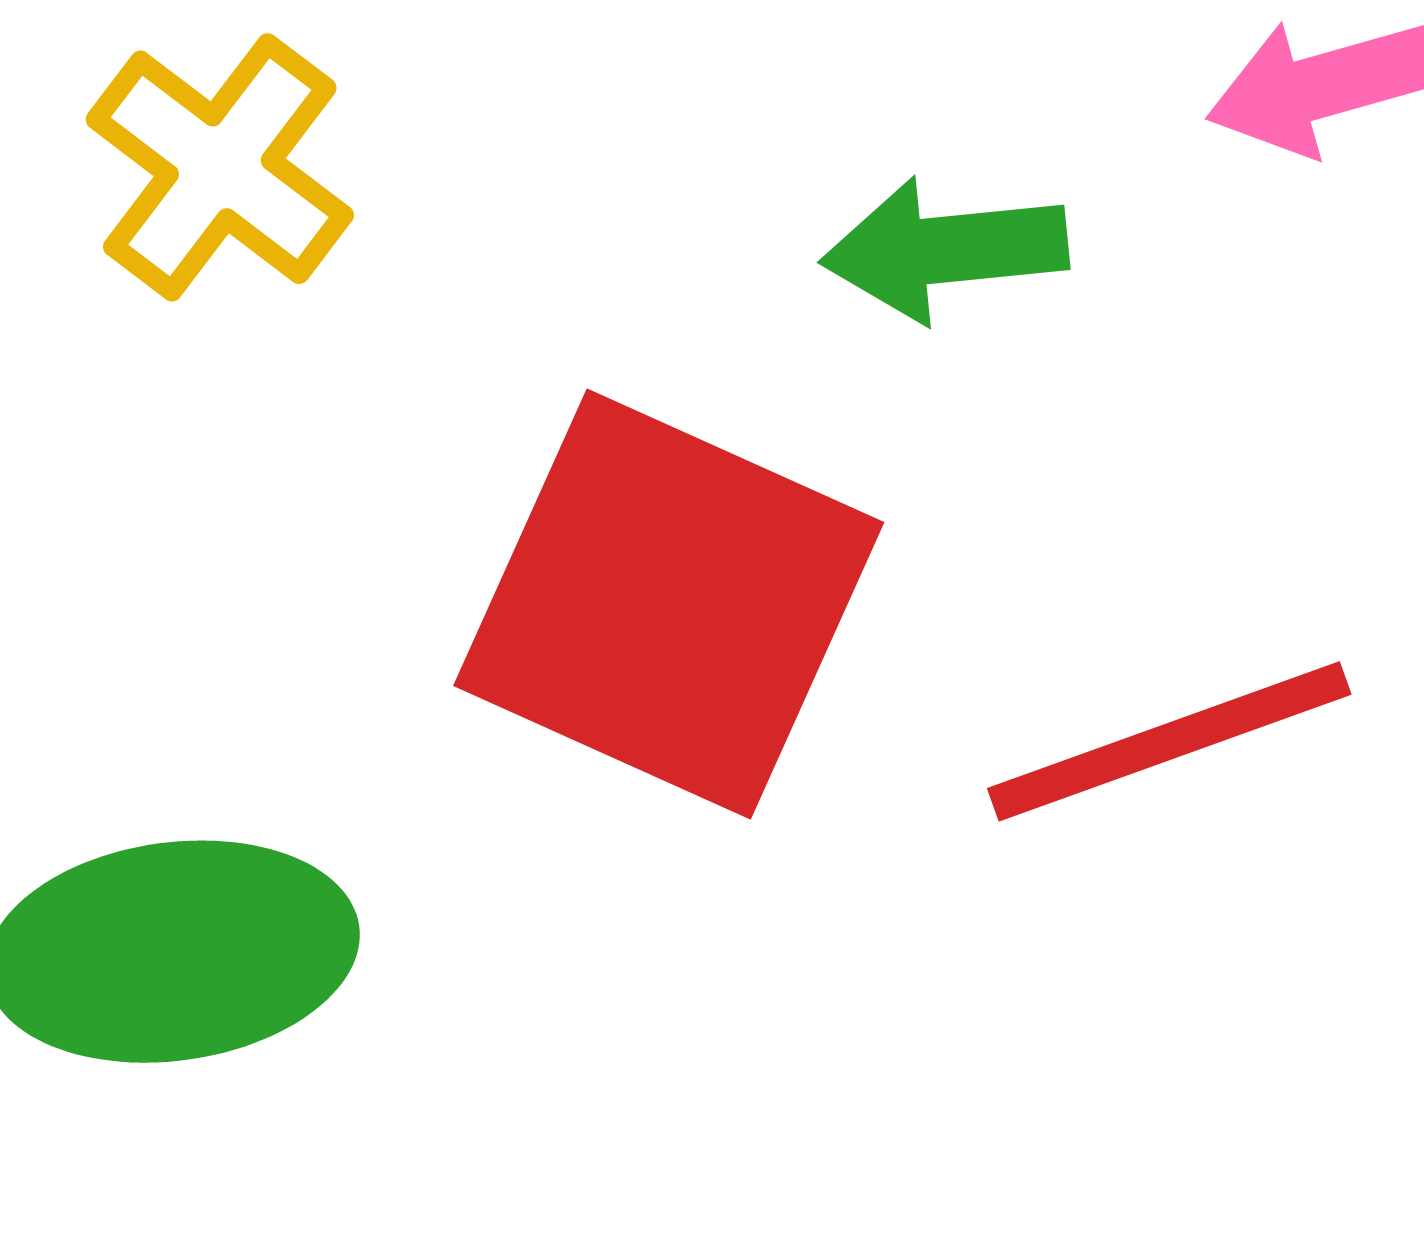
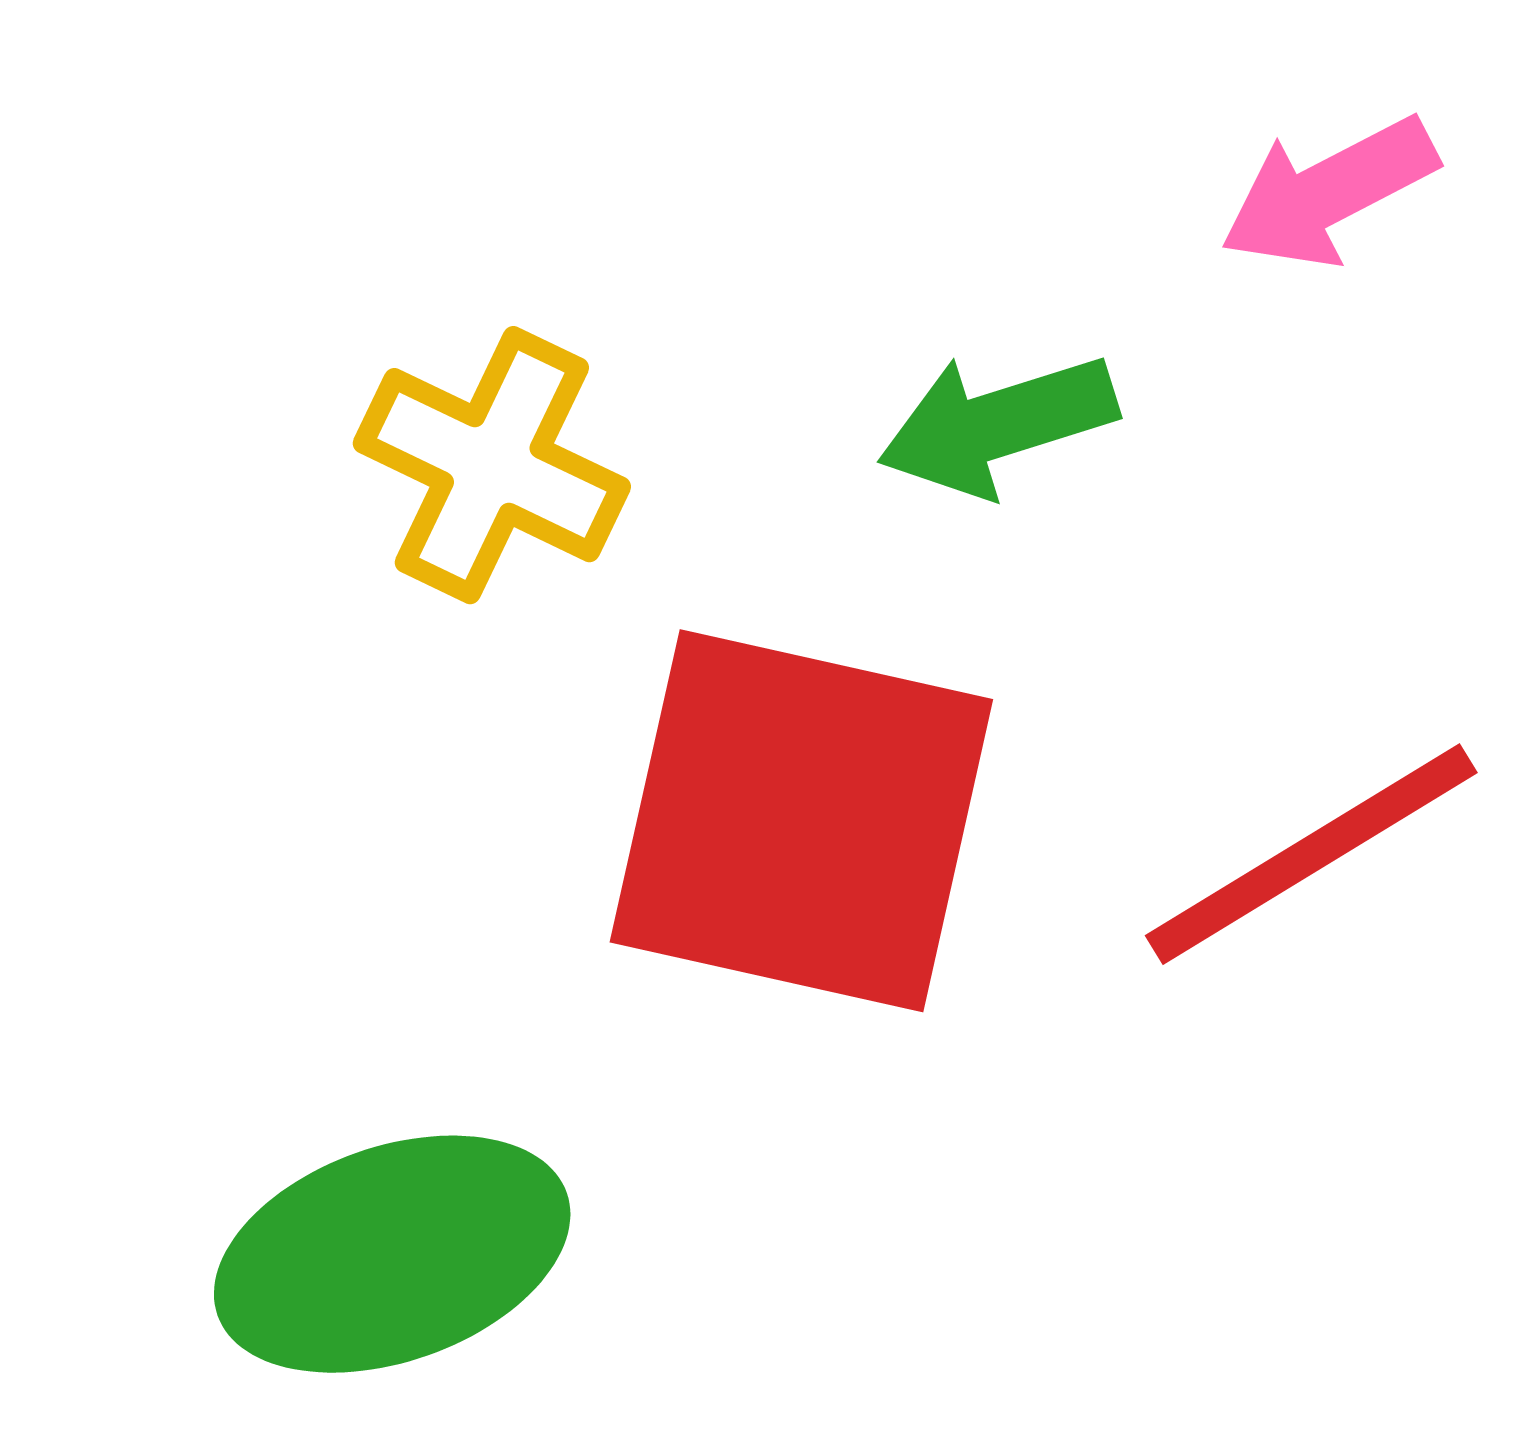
yellow cross: (220, 167) -> (492, 465), moved

